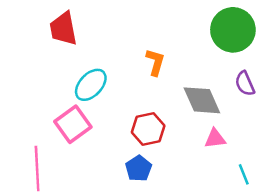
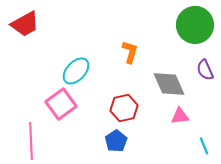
red trapezoid: (63, 29) -> (25, 24), moved, turned -108

